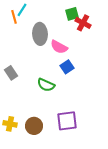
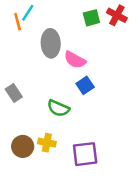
red cross: (83, 23) -> (117, 15), moved
yellow cross: (10, 124) -> (47, 143), moved
brown circle: (34, 126) -> (23, 146), moved

